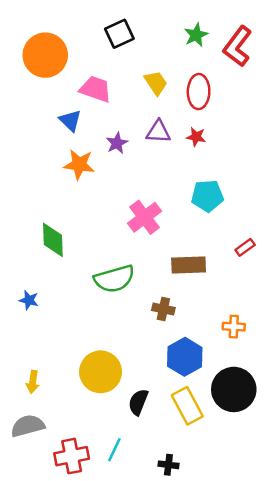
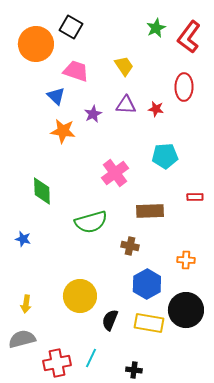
black square: (119, 34) -> (71, 27), moved, turned -35
red ellipse: (199, 92) -> (184, 87), moved
red rectangle: (245, 247) -> (195, 197), turned 35
yellow rectangle: (187, 406) -> (149, 323), turned -52

